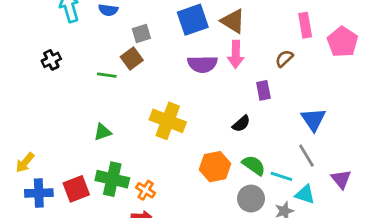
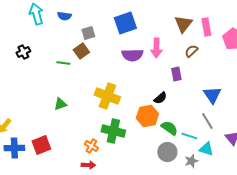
brown triangle: (233, 21) -> (183, 24), moved, turned 36
orange hexagon: (215, 167) -> (147, 116), moved
green cross: (112, 179) -> (113, 131), moved

